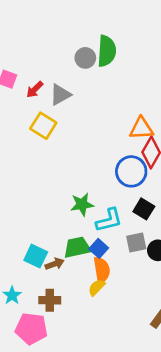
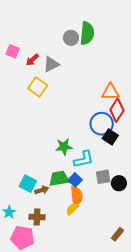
black square: (144, 209) -> (110, 137), moved

